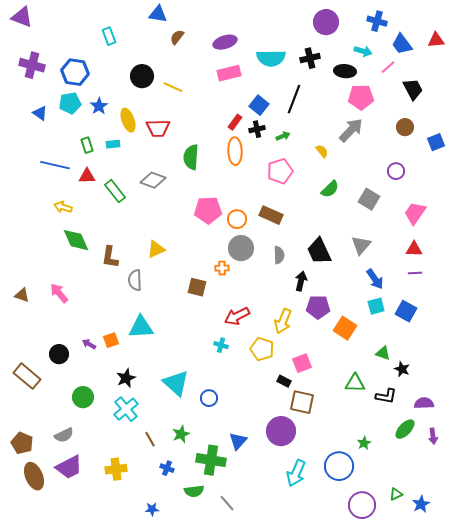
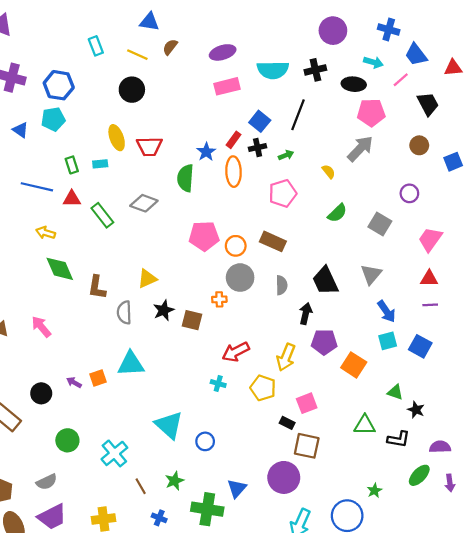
red triangle: (436, 40) -> (453, 68), moved
yellow line: (173, 87) -> (137, 55), moved
blue star: (99, 106) -> (206, 152), moved
black star: (126, 378) -> (164, 310), moved

